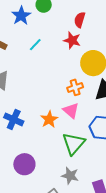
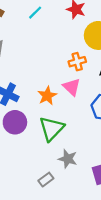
green triangle: (74, 144) -> (51, 129), moved
purple circle: (24, 164) -> (15, 122), moved

